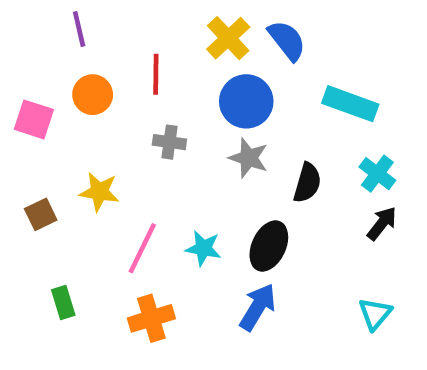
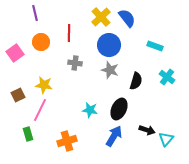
cyan rectangle: (350, 104) -> (155, 46), size x0.7
pink square: (34, 119) -> (15, 53), turned 36
black arrow: (382, 223) -> (147, 130), moved, turned 70
pink line: (142, 248) -> (40, 110), moved

